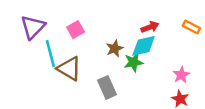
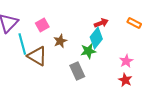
cyan diamond: (144, 46) -> (96, 38), turned -40
brown star: (115, 48) -> (60, 41), moved
gray rectangle: (107, 87) -> (77, 71), moved

